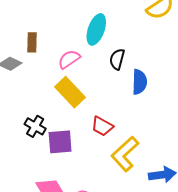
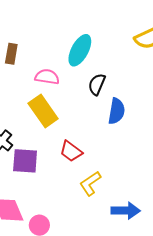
pink semicircle: (69, 59) -> (47, 77), turned 35
yellow L-shape: (125, 154) -> (90, 183), size x0.7

